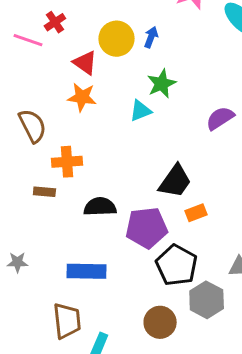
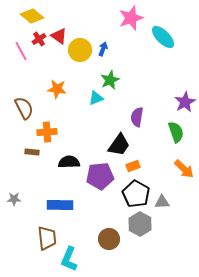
pink line: (28, 40) -> (21, 51), turned 42
red triangle: (85, 63) -> (59, 36), moved
purple semicircle: (220, 118) -> (137, 117), moved, turned -48
black pentagon: (177, 265) -> (136, 194), moved

